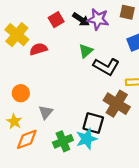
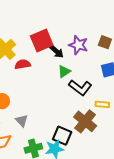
black arrow: (81, 19) -> (56, 51), moved
red square: (56, 20) -> (42, 40), size x1.6
gray triangle: (46, 112) -> (22, 121), turned -32

